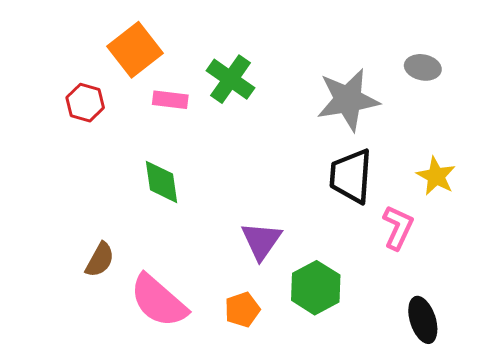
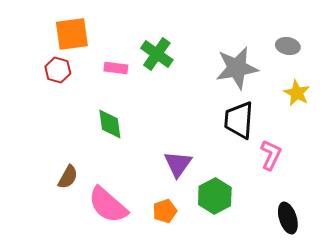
orange square: (135, 50) -> (72, 34), moved, turned 30
yellow star: (436, 176) -> (297, 93), moved

